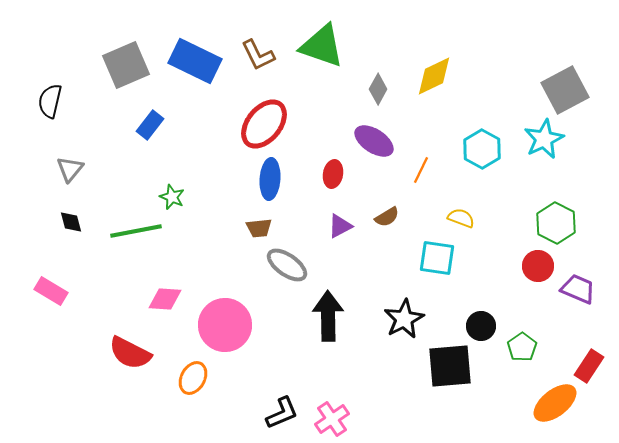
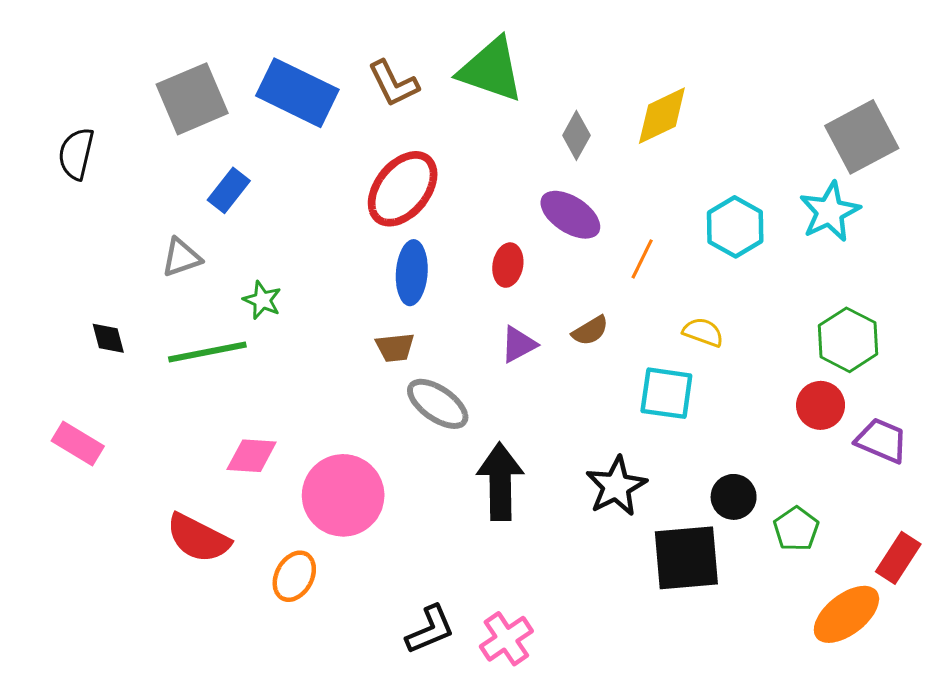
gray triangle: (70, 169) -> (181, 257), moved, turned 32

